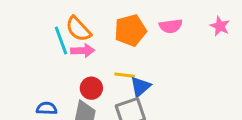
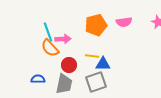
orange semicircle: (78, 29) -> (50, 48), moved
blue triangle: (140, 87) -> (103, 64), turned 42

